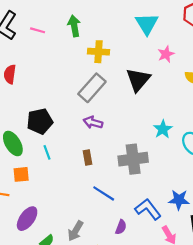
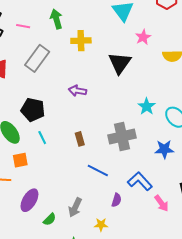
gray rectangle: (92, 88) -> (37, 58), moved
black pentagon: (40, 121) -> (33, 110), turned 30
purple arrow: (93, 122) -> (77, 91), moved
blue star: (179, 200) -> (164, 149), moved

